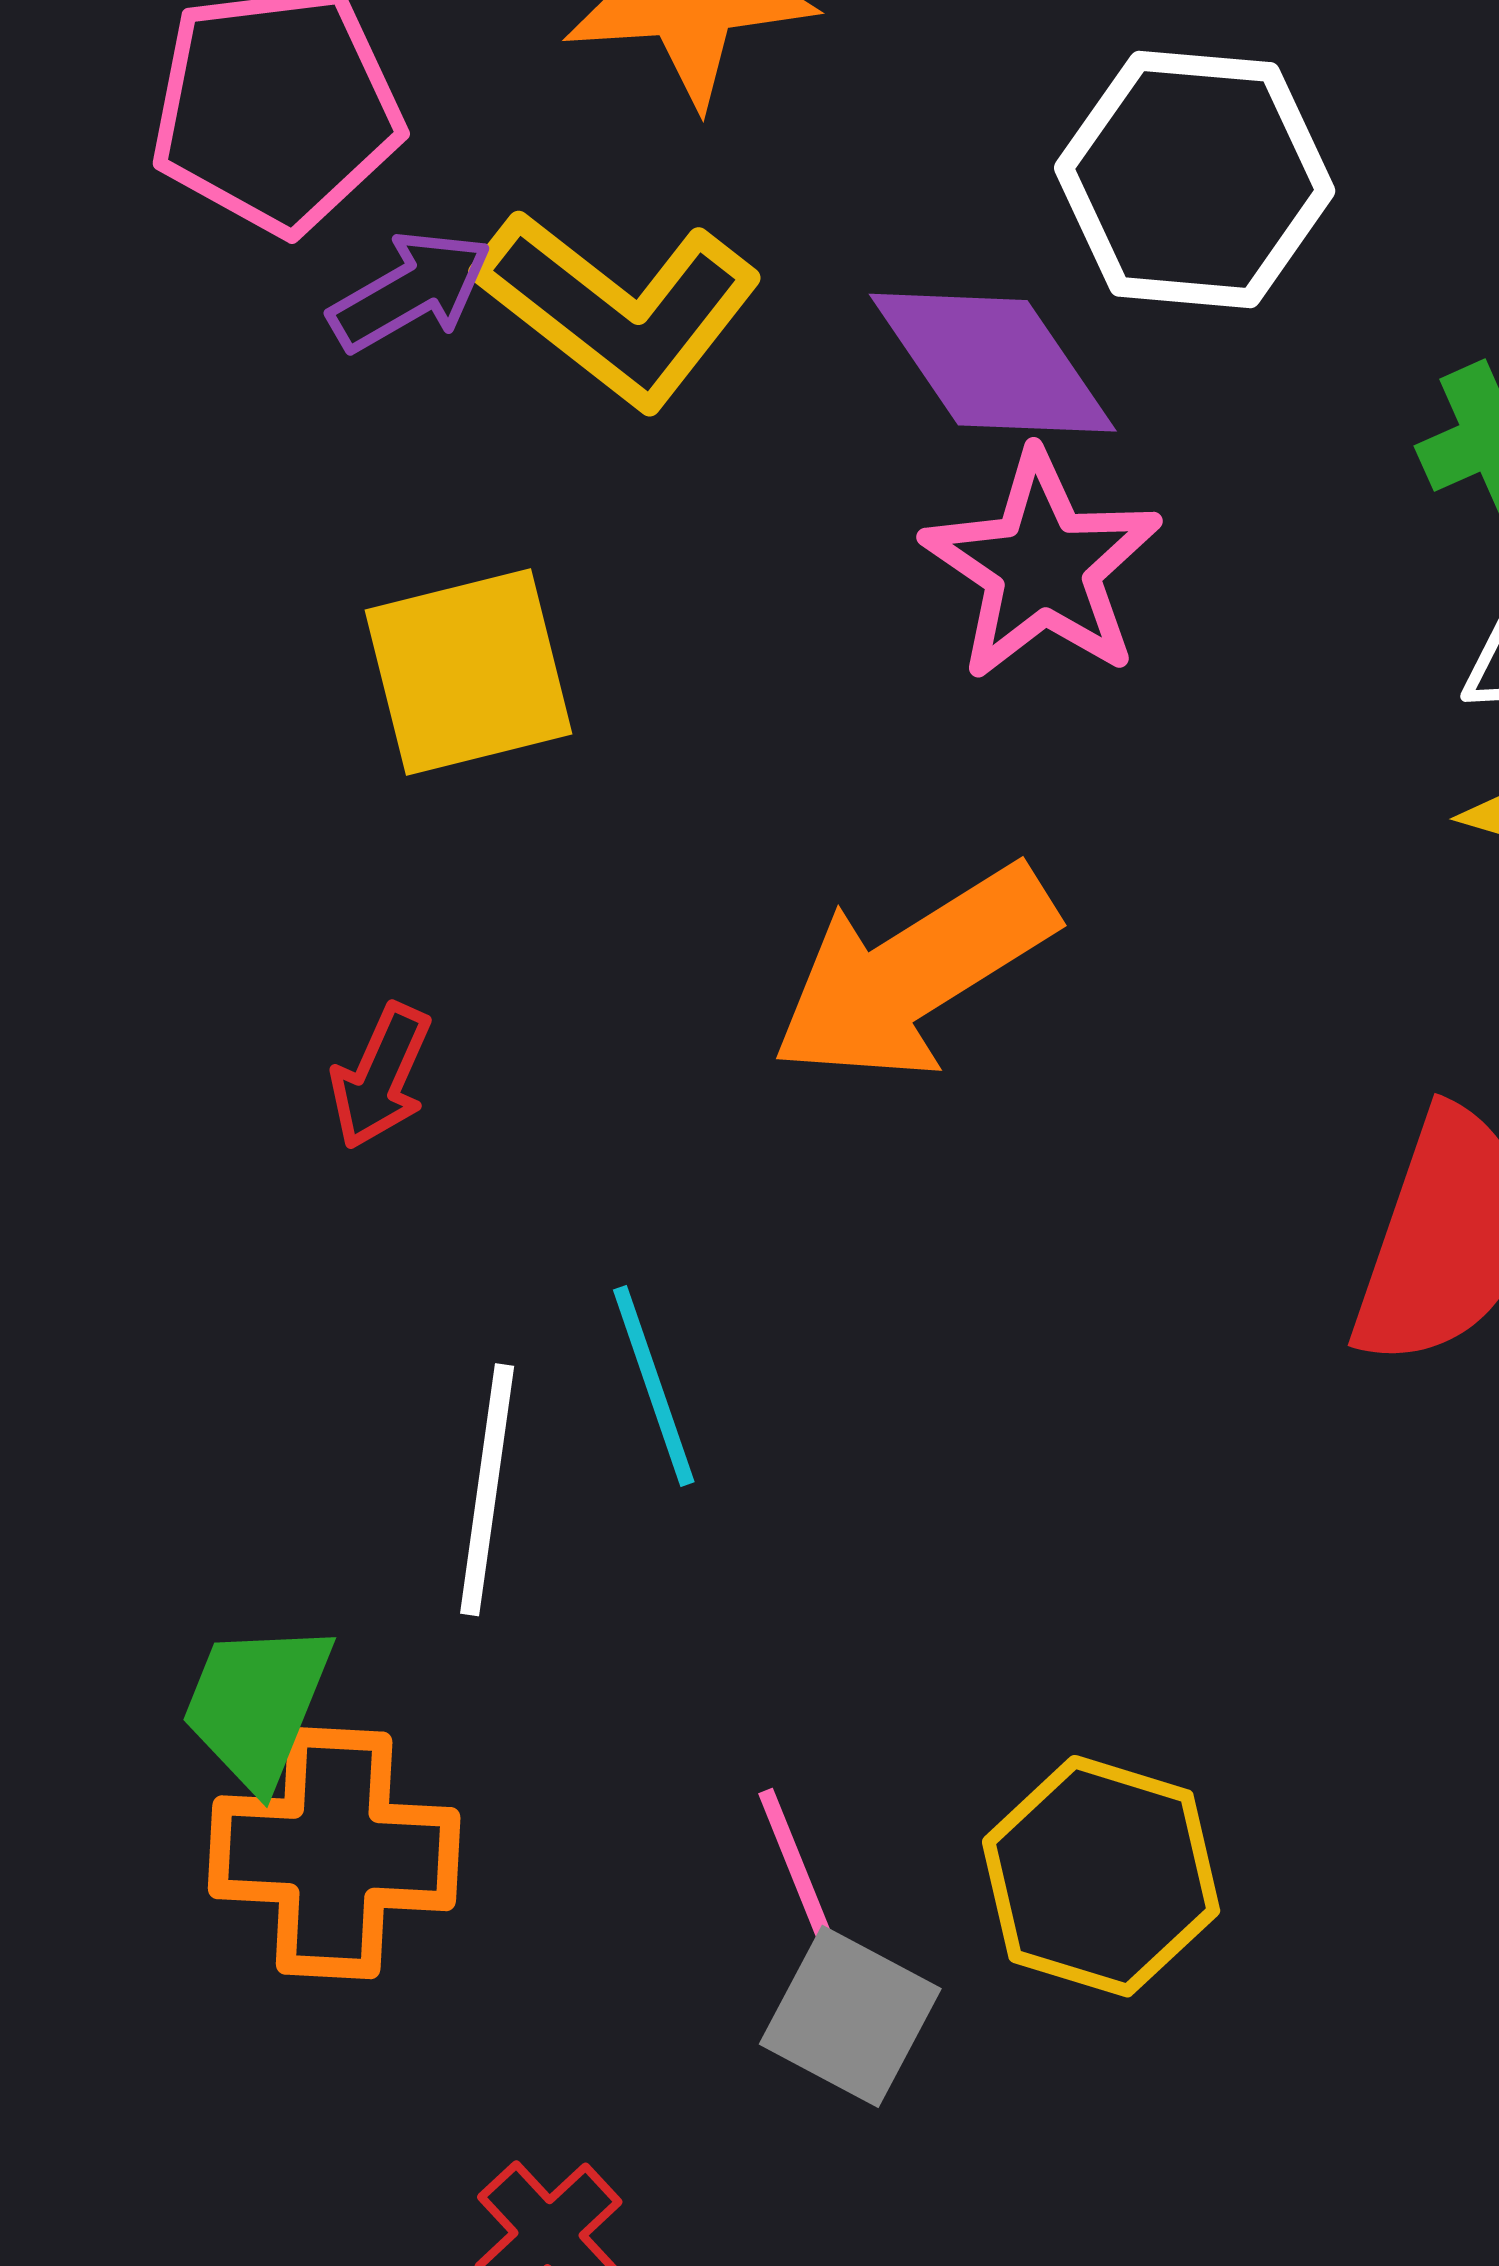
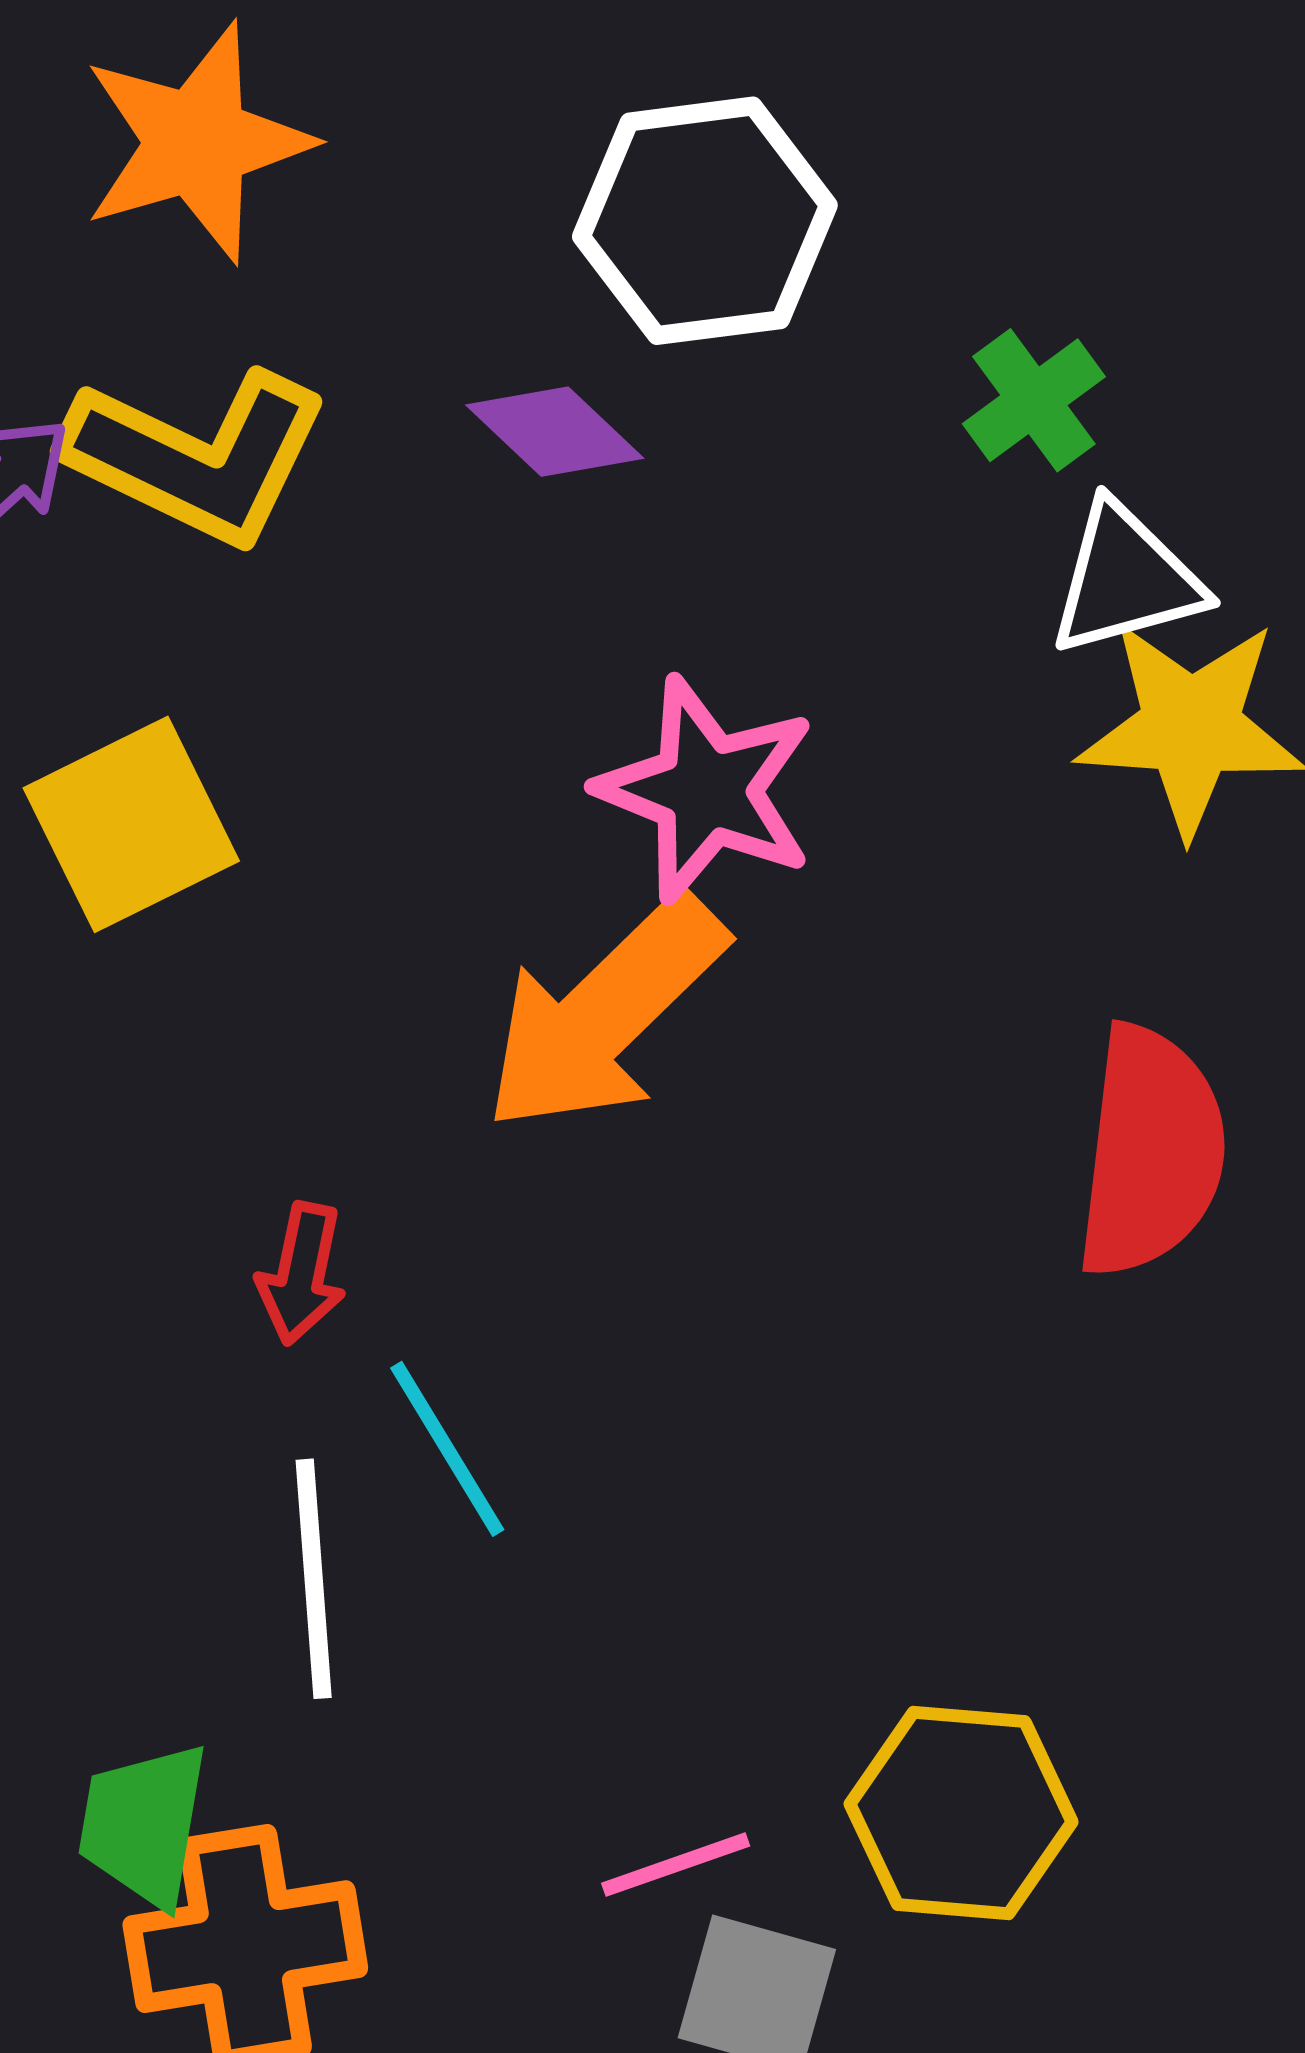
purple diamond: (993, 363) -> (555, 432), size x0.7
pink star: (1042, 566) -> (706, 790), moved
red arrow: (381, 1076) -> (301, 1274), moved
pink line: (796, 1865) -> (676, 1865), turned -75

